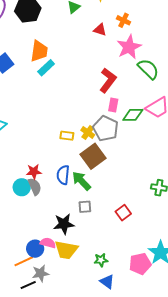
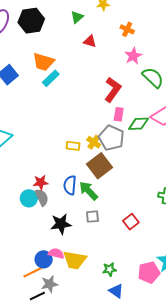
red triangle: (100, 30) -> (90, 41), moved
pink star: (129, 47) -> (133, 56), size x0.7
orange trapezoid: (39, 51) -> (43, 62), turned 100
black star: (64, 224) -> (61, 224), moved

